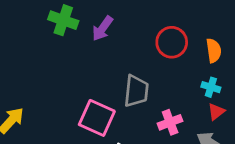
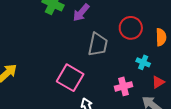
cyan cross: (211, 87) -> (143, 62), moved
gray trapezoid: (136, 91) -> (98, 44), moved

